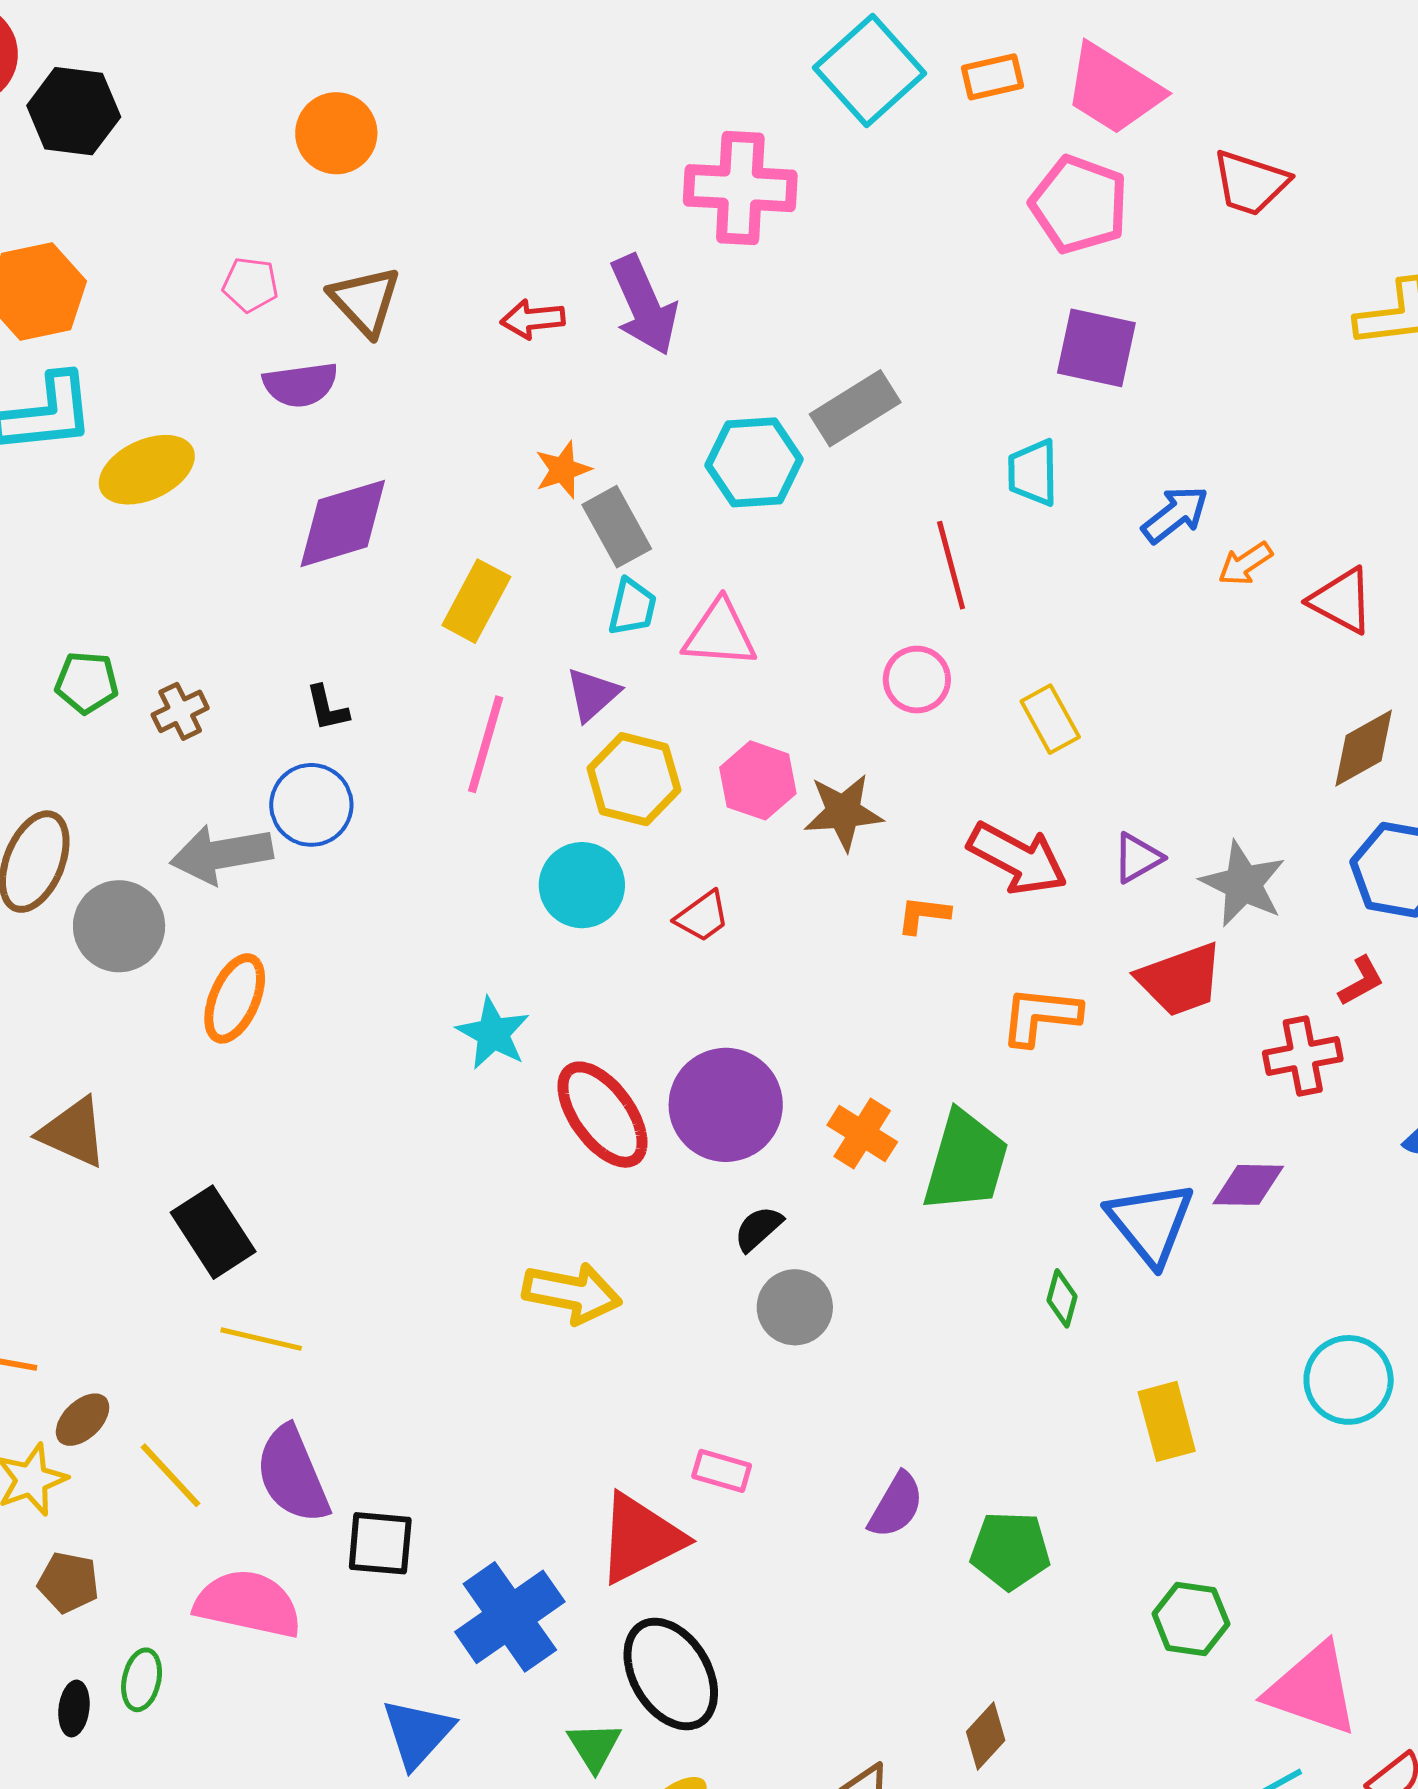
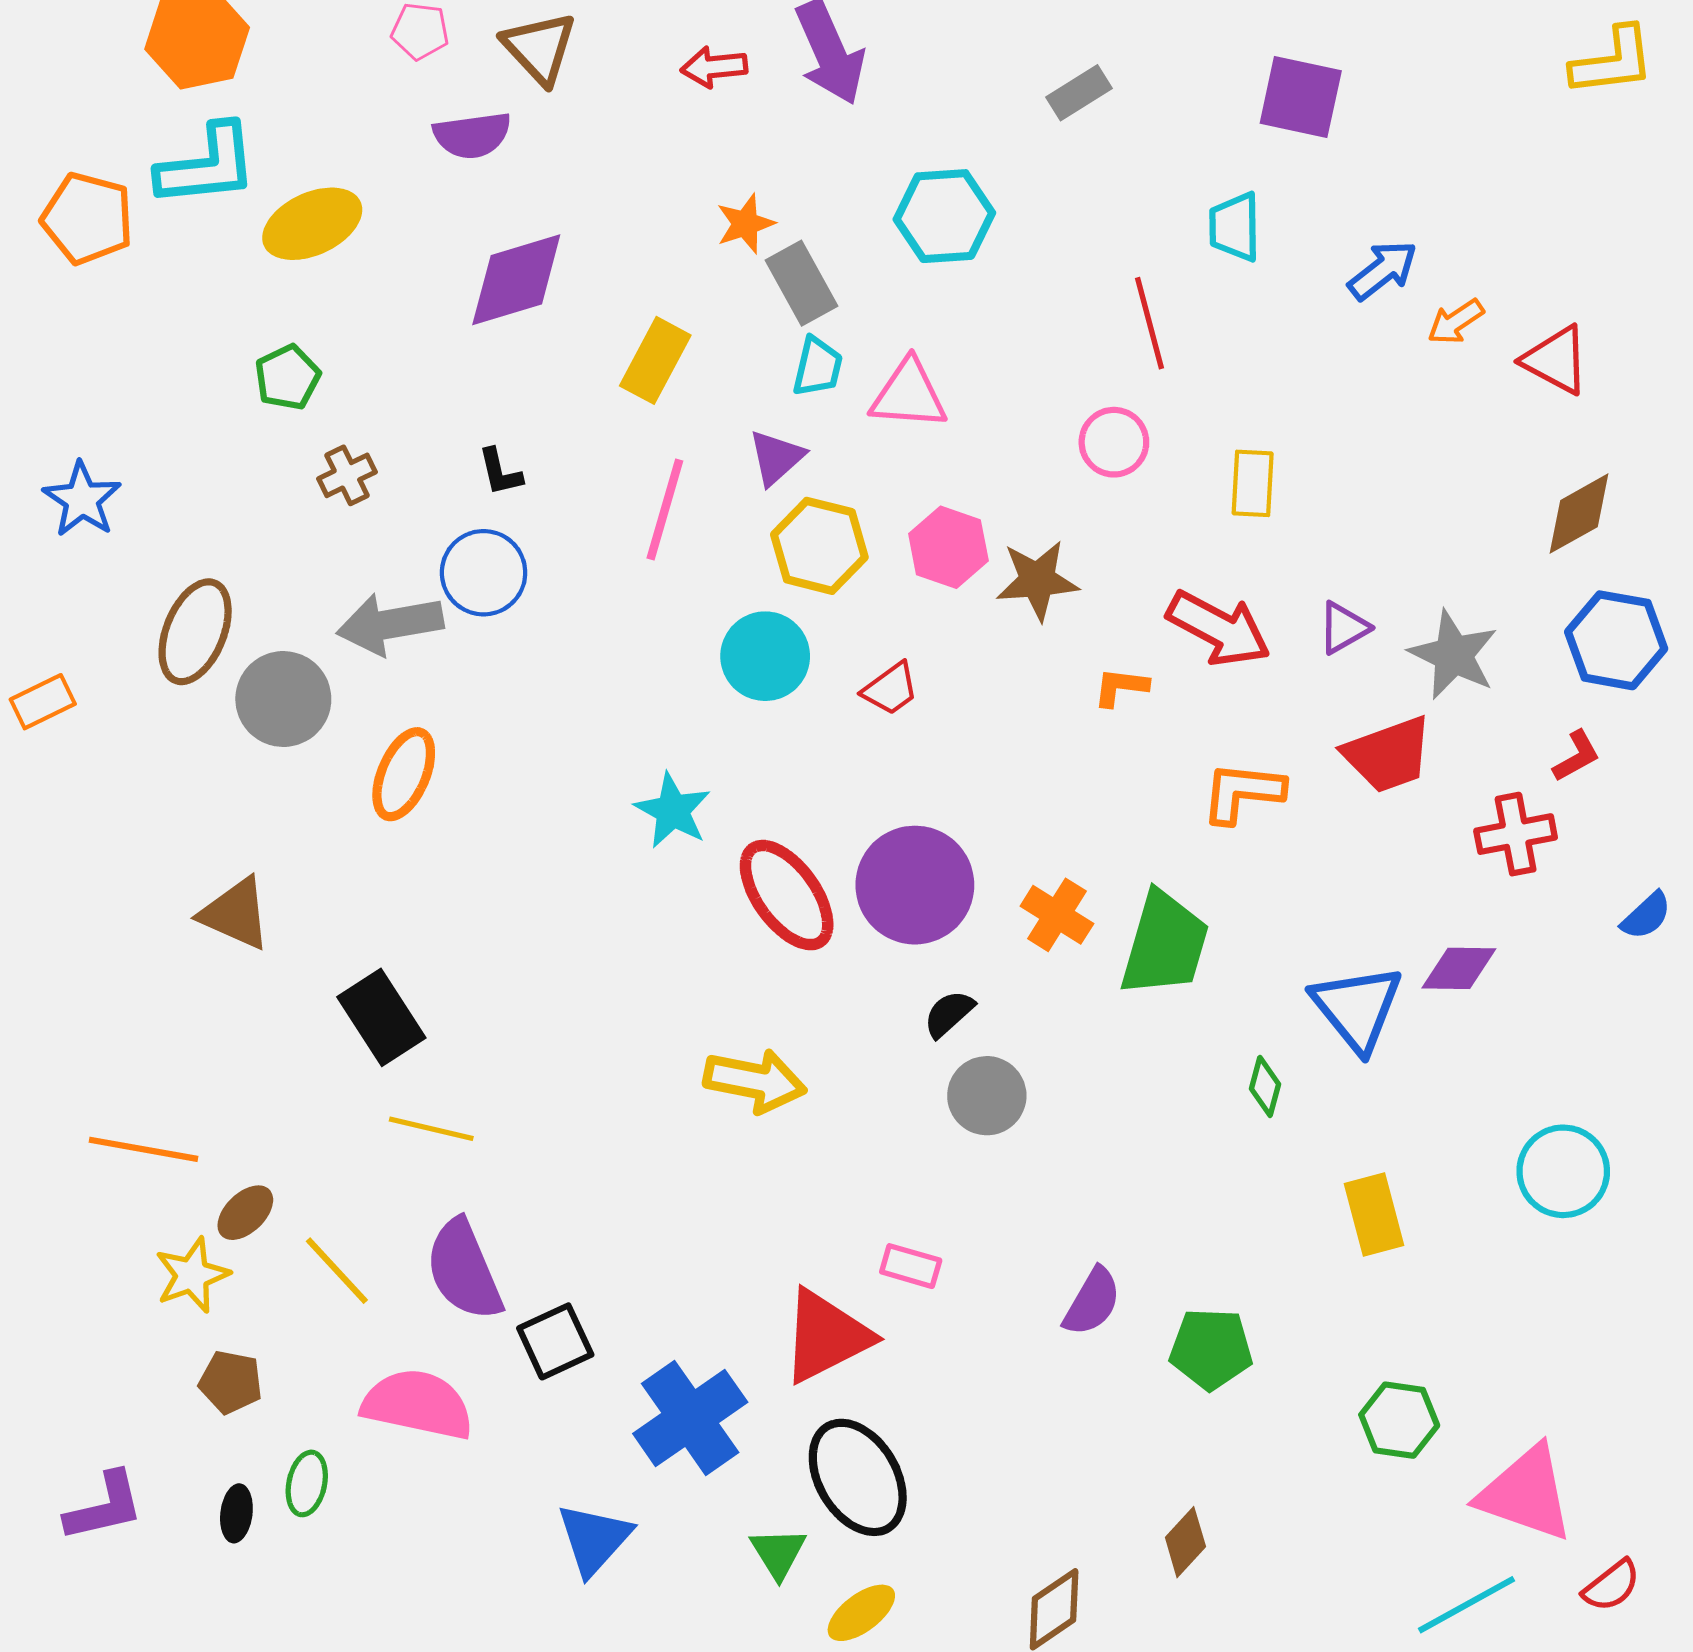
gray rectangle: (855, 408) -> (1079, 93), moved, size x0.7
green pentagon: (87, 683) -> (287, 377), moved, turned -30
yellow rectangle: (1050, 719) -> (1253, 483), turned 32
black square: (380, 1543) -> (555, 1341), turned -30

